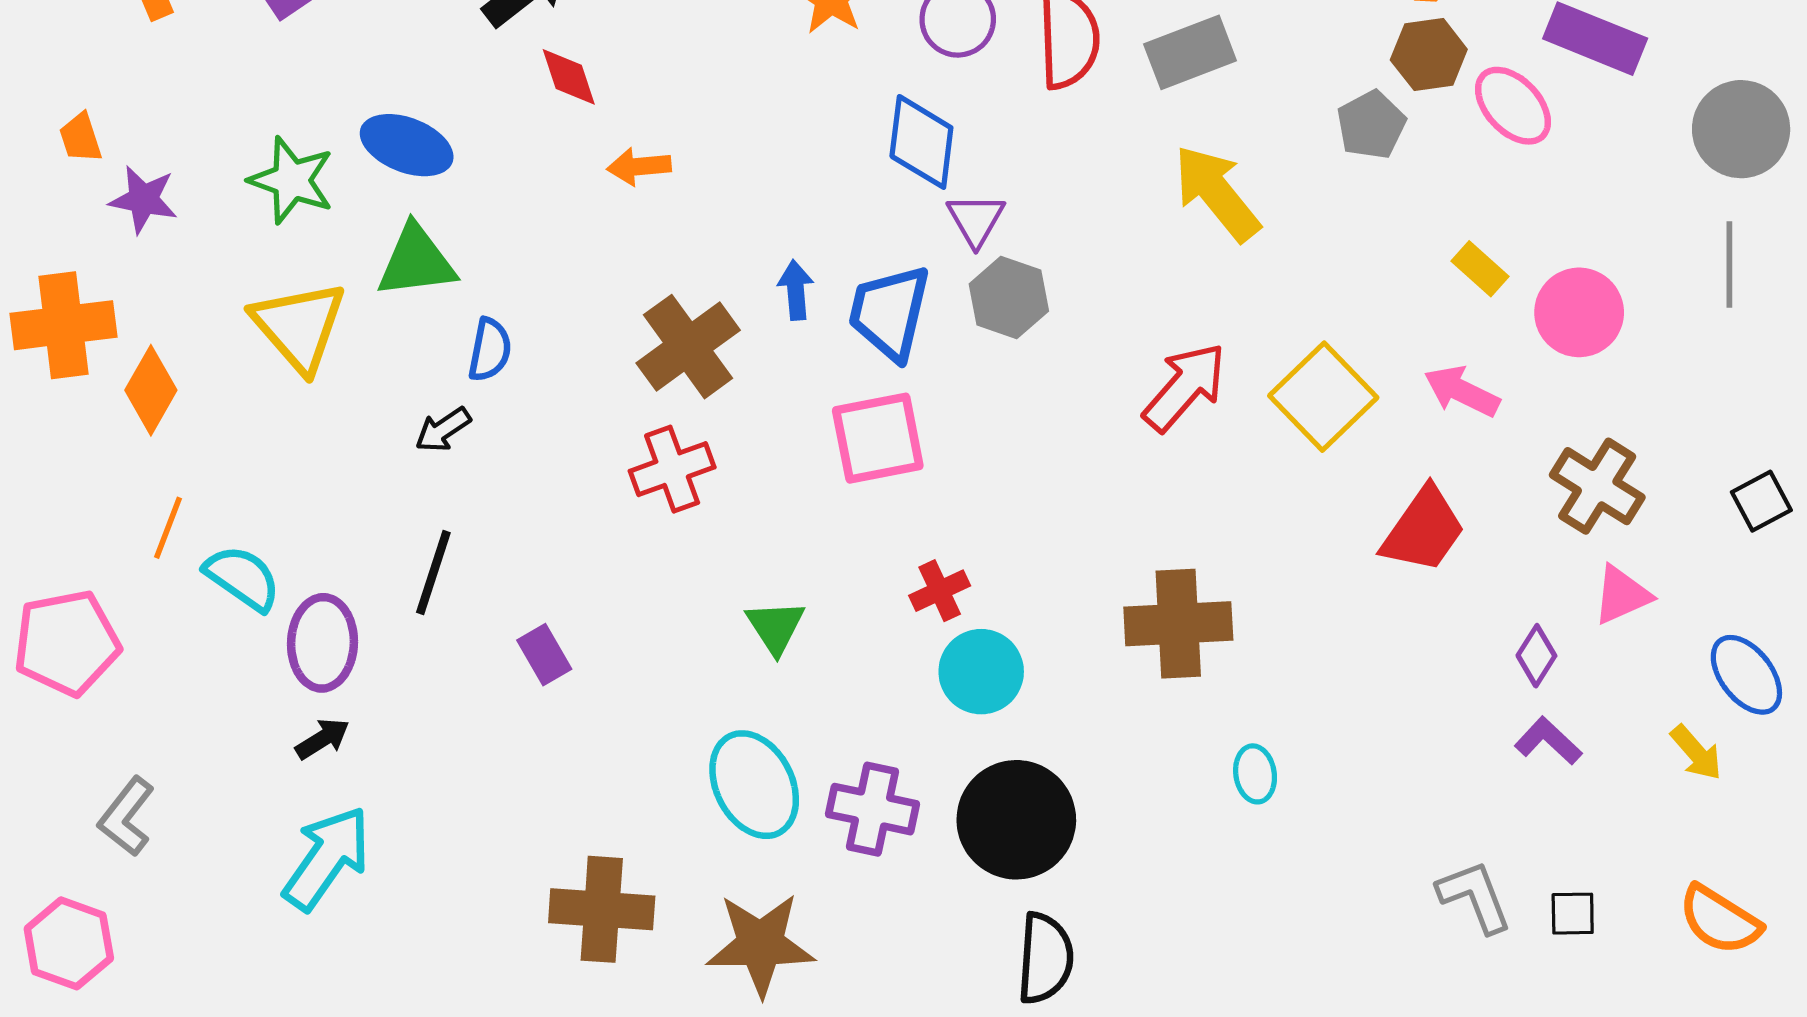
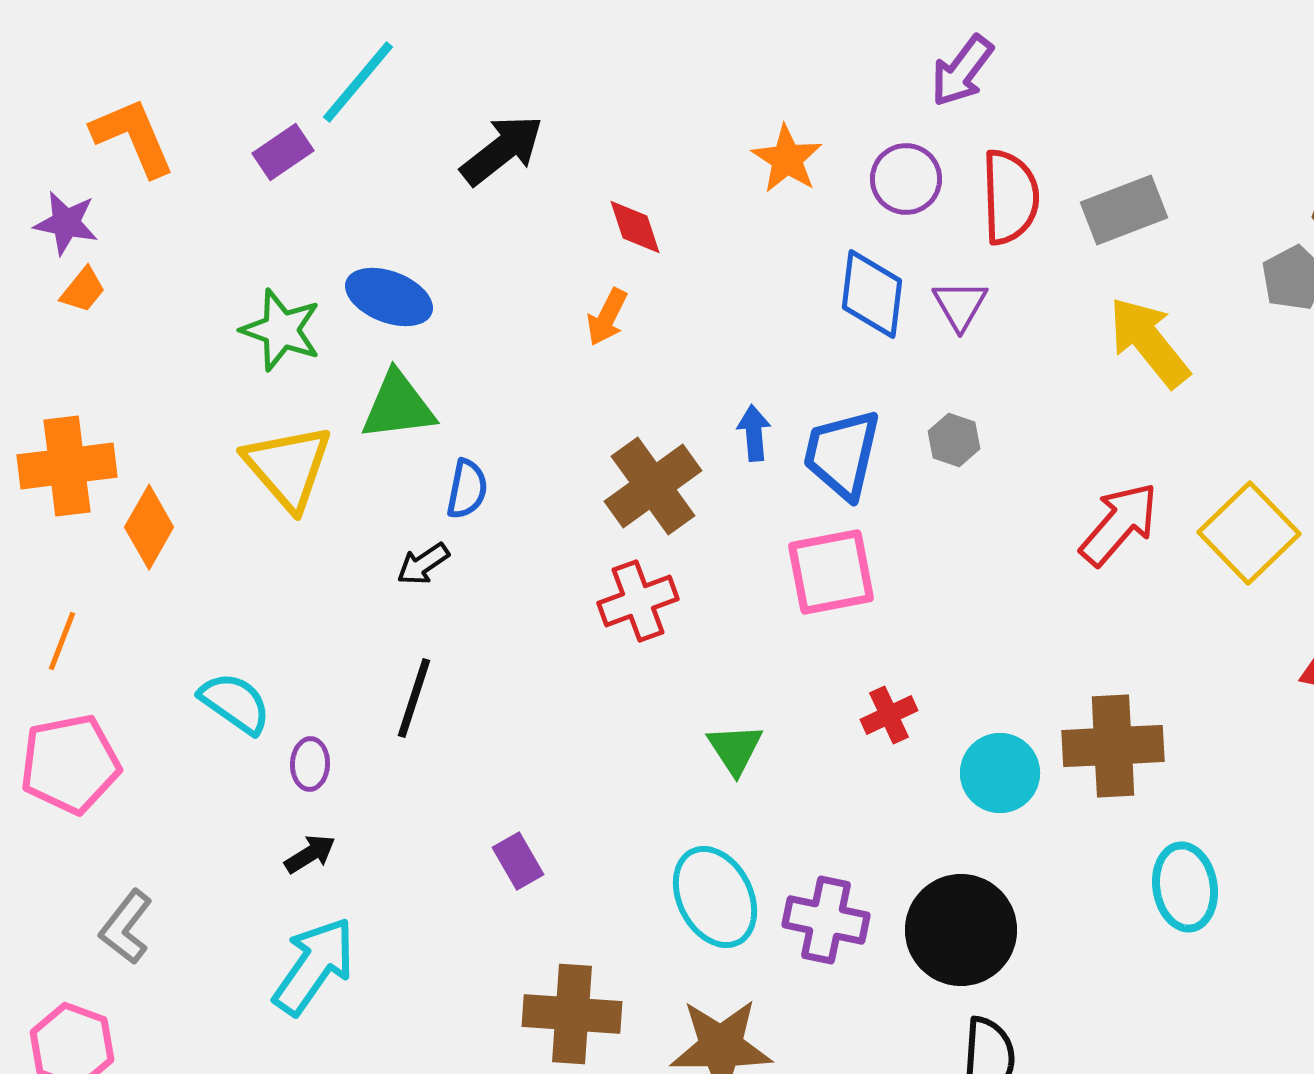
red diamond: (569, 77) -> (635, 227), moved
orange trapezoid: (81, 138) -> (83, 290), turned -123
orange arrow: (639, 166) -> (607, 317), turned -58
purple star: (143, 199) -> (66, 223), moved
purple triangle: (976, 220) -> (960, 305), moved
gray hexagon: (1009, 298) -> (954, 440), size x0.7
orange line: (168, 528) -> (62, 641), moved
purple ellipse: (322, 643) -> (310, 764), size x0.6
purple rectangle: (544, 655) -> (518, 861), moved
cyan circle: (981, 672) -> (1000, 773), moved
cyan ellipse: (1255, 774) -> (1185, 887), size x1.6

